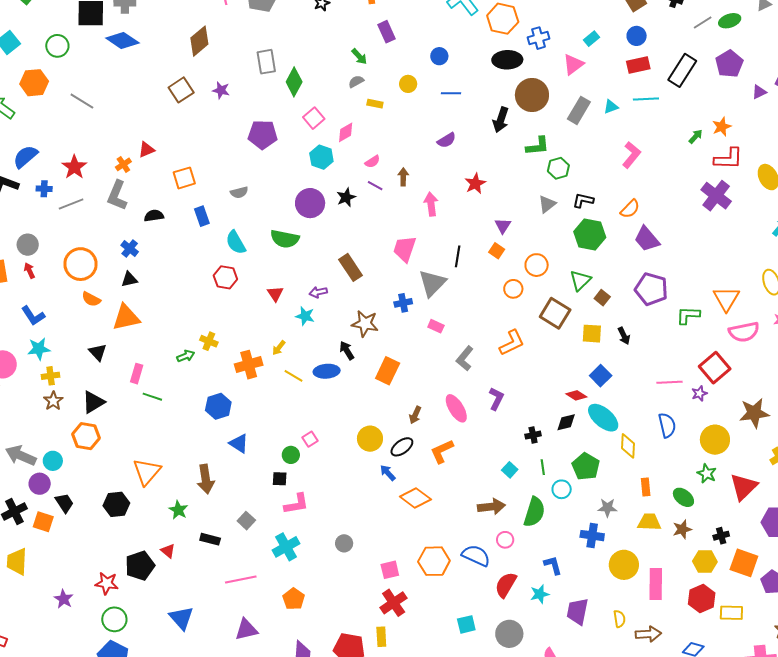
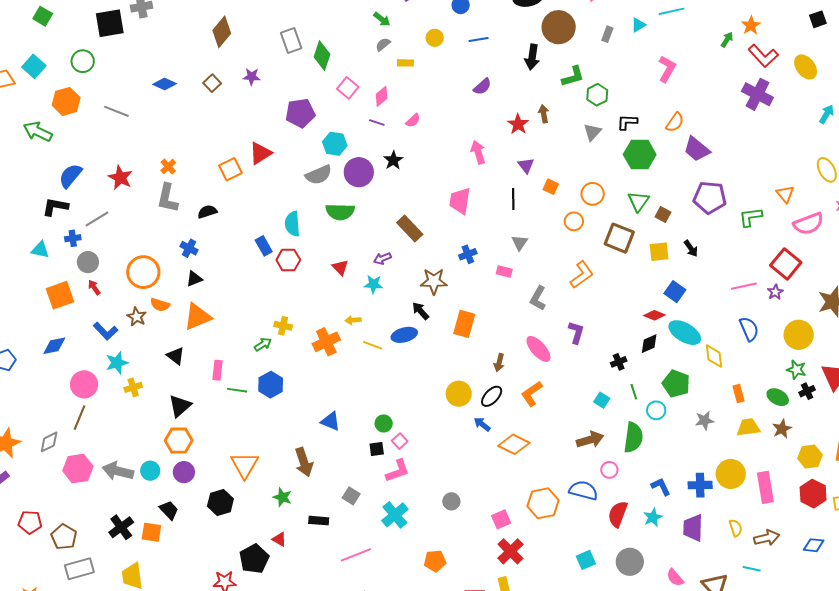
blue diamond: (122, 40) -> (165, 84), moved, size x0.7
brown square: (181, 90) -> (212, 83), size x0.7
gray rectangle: (579, 110) -> (607, 34), size x0.6
red triangle: (147, 150) -> (260, 153), moved, size x1.4
cyan hexagon: (321, 157) -> (335, 144), moved
red L-shape: (728, 159) -> (763, 56), turned 56
brown arrow: (403, 177) -> (544, 114), moved
purple line: (375, 186) -> (377, 122), moved
blue cross: (44, 189) -> (73, 238), moved
gray semicircle: (239, 192) -> (319, 175), moved, size x1.5
gray line: (71, 204) -> (97, 219), moved
blue rectangle: (202, 216) -> (264, 246), moved
purple triangle: (503, 226) -> (526, 165), moved
cyan semicircle: (236, 242) -> (292, 224), turned 35
gray triangle: (432, 283) -> (520, 243), moved, size x0.6
orange triangle: (726, 299) -> (785, 194), size x0.7
yellow arrow: (279, 348) -> (353, 320), turned 56
brown star: (53, 401) -> (137, 317), moved
blue hexagon: (218, 406) -> (271, 385), moved
pink square: (310, 439) -> (400, 441), moved
purple circle: (40, 484) -> (184, 472), moved
blue cross: (592, 536) -> (700, 485), moved
black cross: (721, 536) -> (807, 391), moved
orange pentagon: (294, 599) -> (435, 561), moved, turned -30

